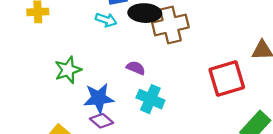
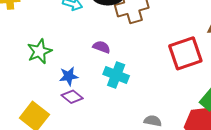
blue star: (99, 98) -> (69, 76), size x0.7

